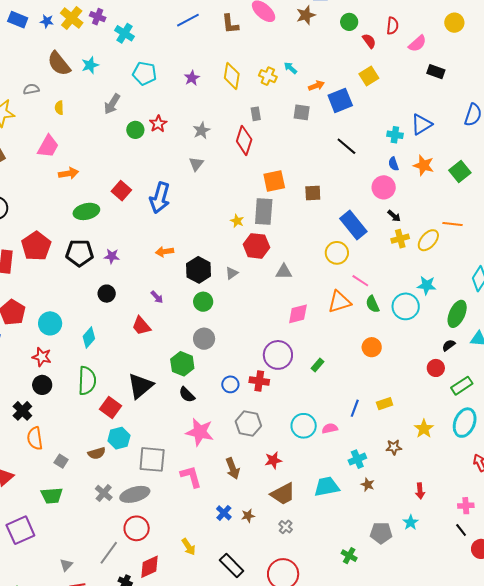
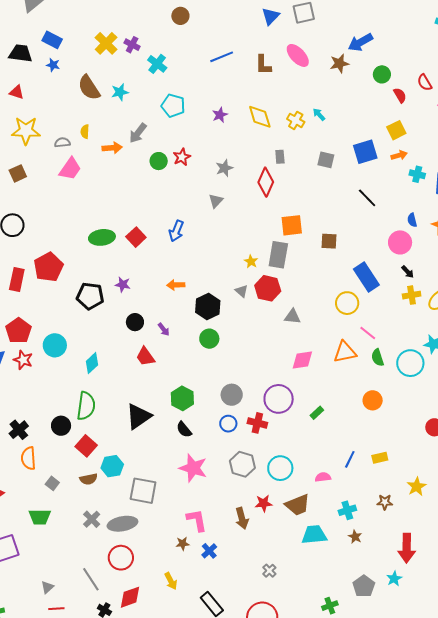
blue star: (47, 21) -> (53, 65), moved
red semicircle: (392, 26) -> (425, 82), turned 138
yellow diamond: (232, 76) -> (260, 117), turned -32
orange arrow: (316, 86) -> (399, 155), moved
gray semicircle: (31, 89) -> (62, 142), moved
cyan cross: (395, 135) -> (417, 174), moved
orange arrow: (68, 173) -> (112, 148), moved
red square: (121, 191) -> (136, 237), moved
blue arrow: (160, 198) -> (176, 231), size x0.7
black pentagon: (80, 253) -> (90, 296), moved
gray triangle: (232, 273) -> (242, 291), moved, turned -48
black circle: (107, 294) -> (135, 322), moved
gray circle: (204, 339) -> (232, 395), moved
red star: (42, 357) -> (23, 360), moved
black circle: (42, 385) -> (61, 426), moved
red square: (110, 408) -> (86, 446), moved
cyan circle: (304, 426) -> (280, 468), moved
brown arrow: (233, 468) -> (242, 518), moved
pink L-shape: (191, 477) -> (197, 520), moved
red arrow: (420, 491) -> (407, 548), size x1.8
brown trapezoid: (283, 494) -> (298, 505), moved
brown star: (248, 516) -> (183, 544), moved
gray pentagon: (381, 533) -> (364, 586), turned 30
gray line: (109, 553) -> (91, 579), turned -75
green cross: (349, 556) -> (330, 606), turned 35

